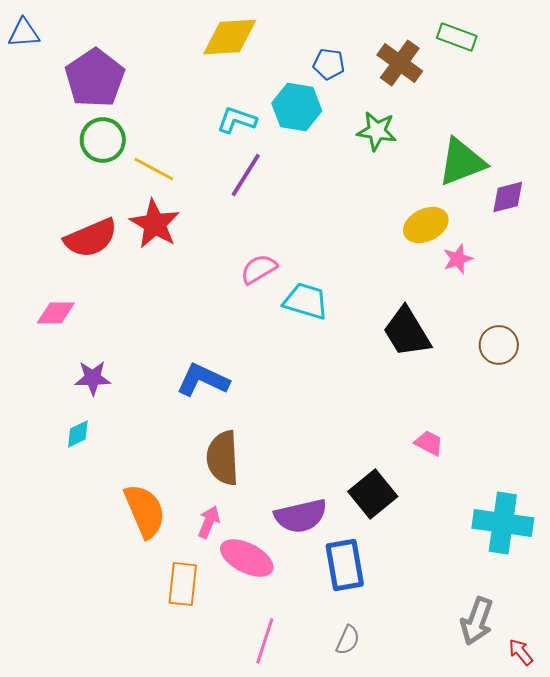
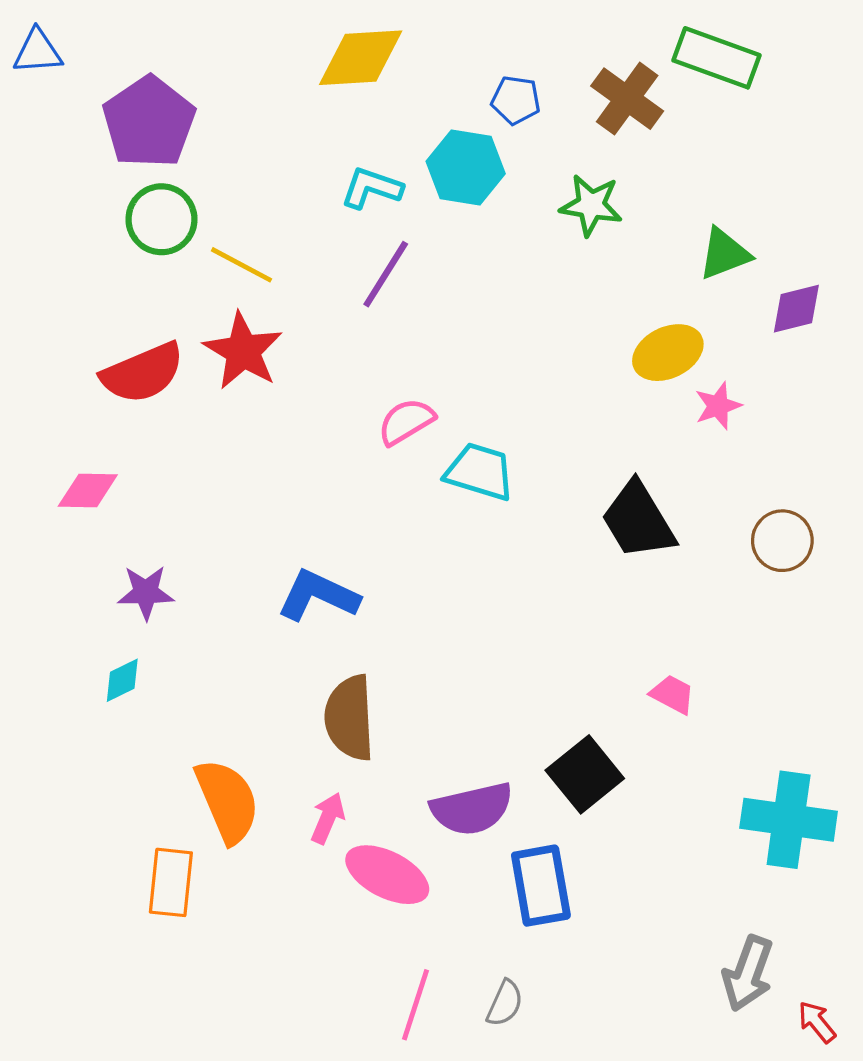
green rectangle: (457, 37) -> (716, 58), size x1.4
green triangle: (462, 162) -> (724, 254), size x0.7
orange rectangle: (183, 584) -> (171, 882), moved
gray semicircle: (348, 640) -> (505, 1003), moved

